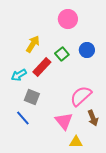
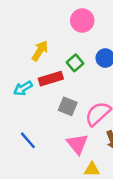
red rectangle: (42, 67) -> (51, 79), turned 30
gray square: (32, 97) -> (68, 106), moved

